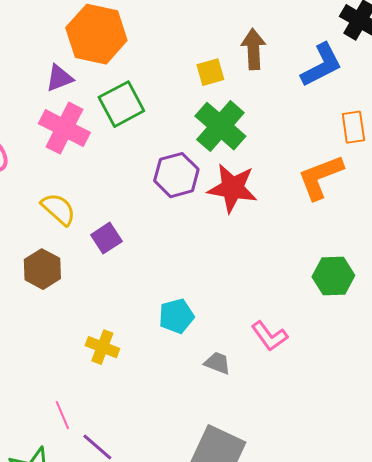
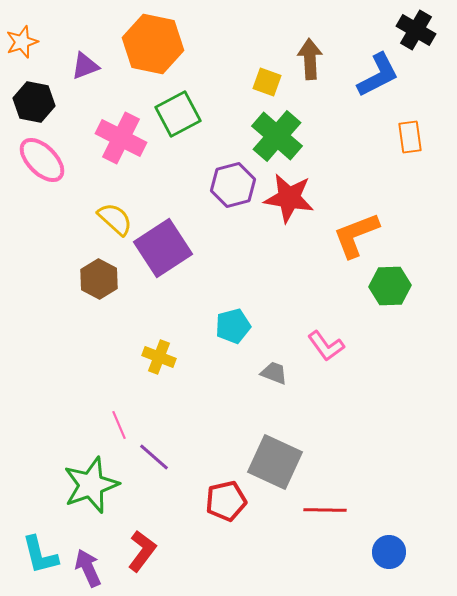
yellow square: (210, 72) -> (267, 82), turned 36
purple triangle: (59, 78) -> (85, 66), moved
orange L-shape: (320, 177) -> (356, 235), moved
purple square: (106, 238) -> (163, 248), size x1.8

